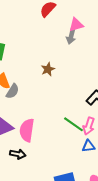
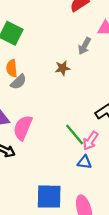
gray arrow: (71, 36) -> (84, 46), moved

